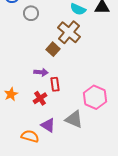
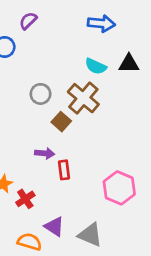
gray circle: (31, 13) -> (41, 94), moved
red cross: (40, 98) -> (25, 199), moved
gray triangle: (74, 119) -> (90, 235), moved

